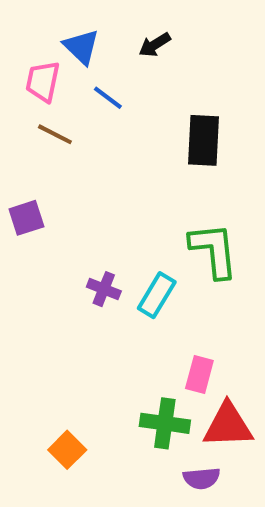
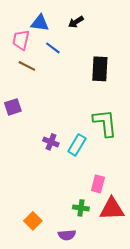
blue triangle: (81, 47) -> (40, 23), turned -36
green cross: (165, 423) -> (81, 208), size x0.7
purple semicircle: (201, 478) -> (67, 235), moved

